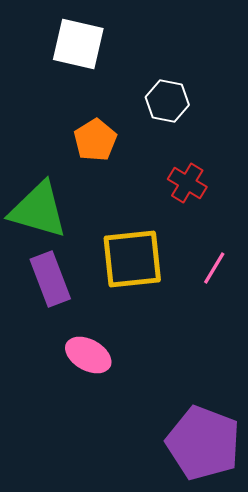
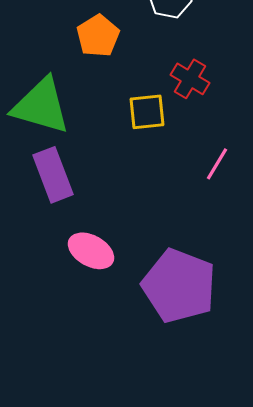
yellow square: (132, 259) -> (147, 112), moved, size x0.6
purple pentagon: (203, 443) -> (179, 286), moved

